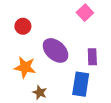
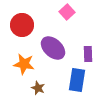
pink square: (85, 13) -> (67, 12), moved
red circle: (23, 26) -> (22, 25), size x1.5

